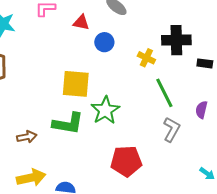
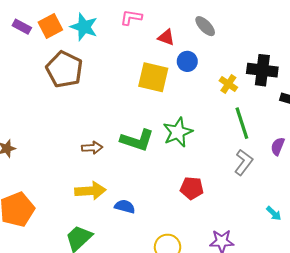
yellow square: (76, 84) -> (153, 77), moved
red pentagon: (126, 161) -> (192, 188), size x0.7

